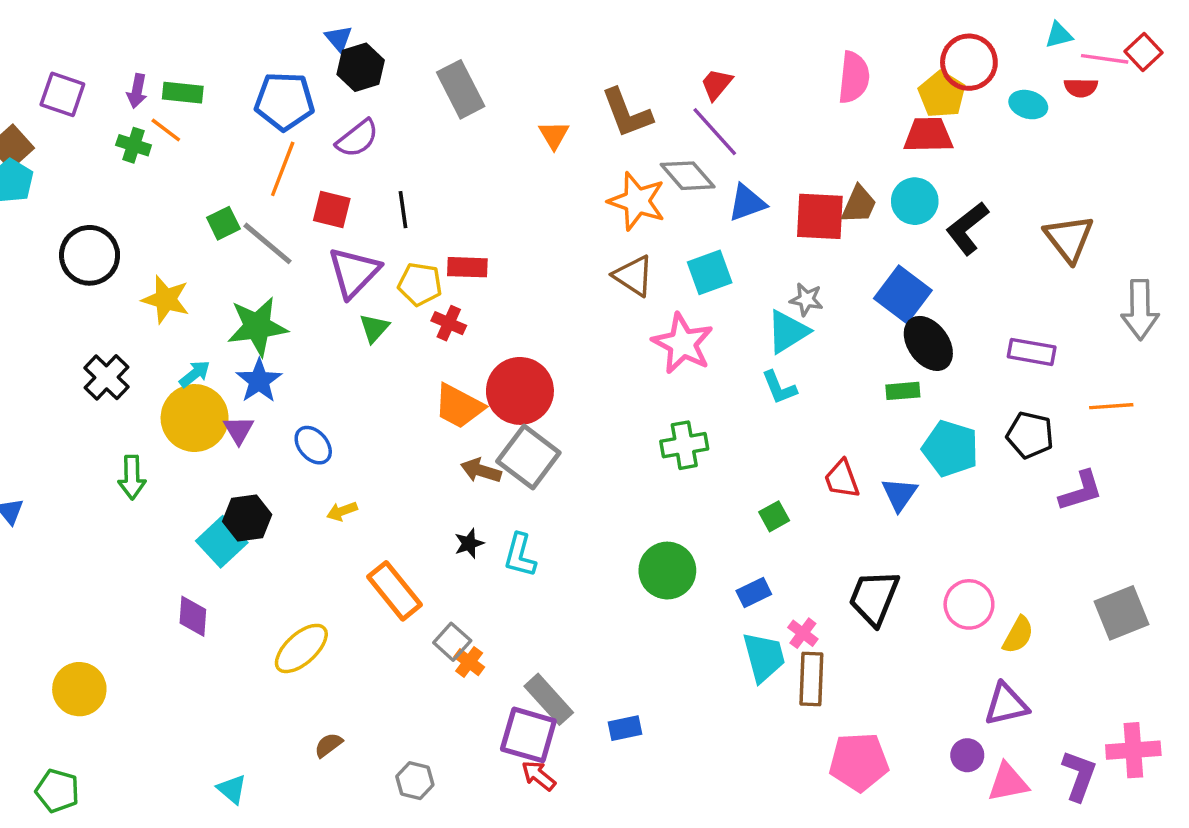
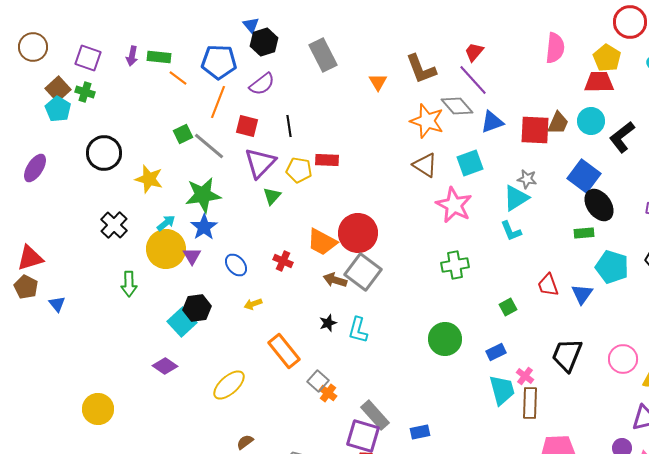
red circle: (969, 62) -> (630, 22), moved
orange line: (166, 130) -> (178, 78), moved
green cross: (134, 145) -> (85, 92), moved
red cross: (449, 323) -> (283, 261), moved
purple diamond: (193, 616) -> (165, 366), turned -60

